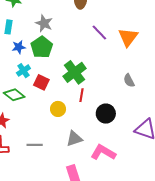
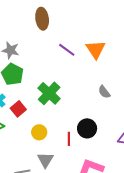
red square: (41, 82) -> (18, 109), turned 35
red line: (81, 95) -> (69, 139), moved
gray triangle: (74, 139) -> (45, 160), moved, turned -30

